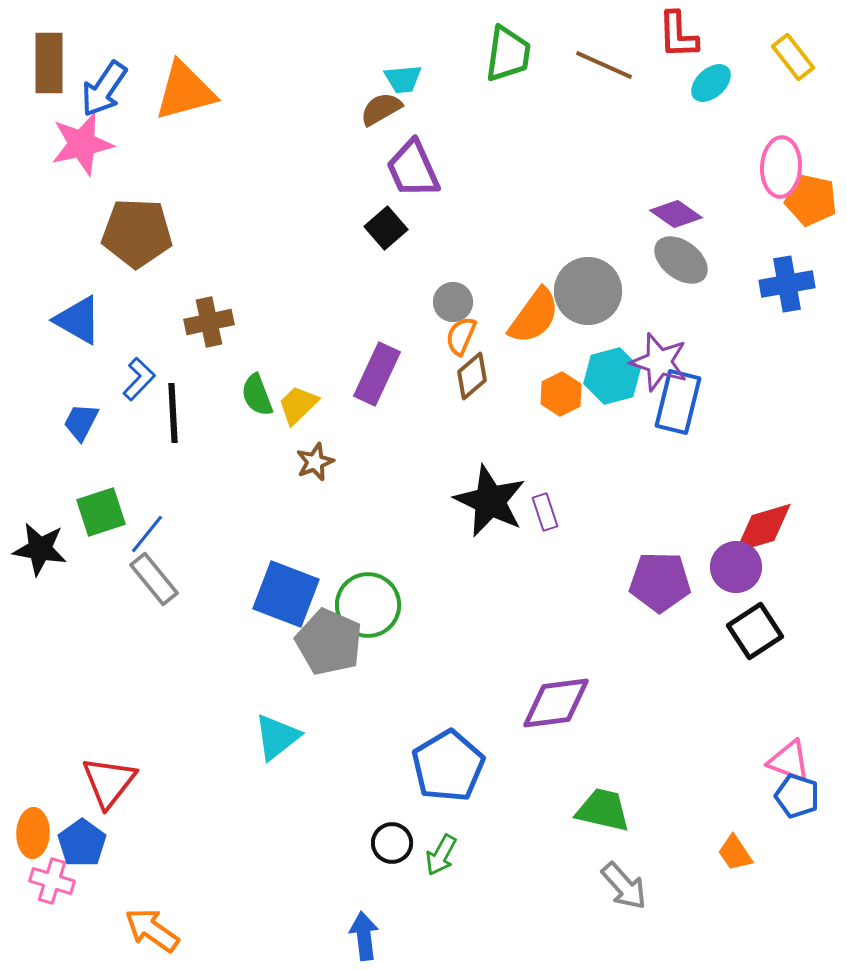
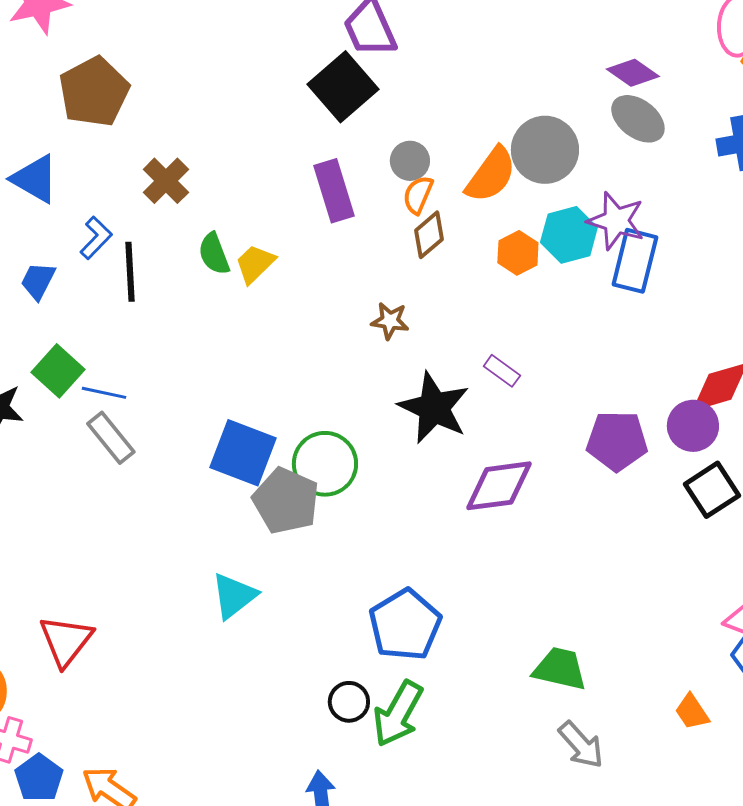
black square: (386, 228) -> (343, 87), size x1.6
brown pentagon: (137, 233) -> (94, 92), turned -30
brown cross: (209, 322) -> (166, 181), turned -33
purple rectangle: (377, 374) -> (334, 191), moved, turned -42
brown star: (315, 462) -> (390, 321), moved, turned 30
black star: (490, 501) -> (434, 408), moved
green square: (101, 512) -> (58, 371), turned -30
purple rectangle: (545, 512) -> (502, 371), turned -36
blue line: (147, 534) -> (104, 393), turned 63
purple diamond: (556, 703) -> (499, 486), moved
blue pentagon: (82, 843) -> (39, 778), moved
green arrow: (441, 855) -> (398, 714), size x1.6

